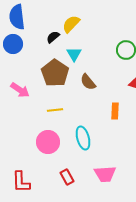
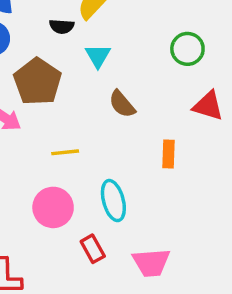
black semicircle: (53, 37) -> (62, 26), turned -136
brown pentagon: (55, 73) -> (38, 82), moved
red rectangle: (67, 177) -> (93, 249), moved

